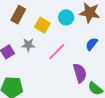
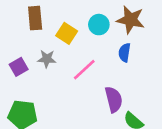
brown rectangle: (18, 15) -> (35, 18), turned -36
blue semicircle: (92, 44) -> (124, 53), moved, turned -32

